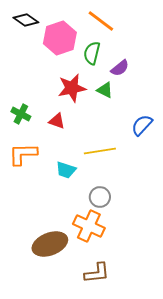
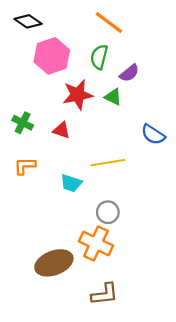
pink hexagon: (60, 38) -> (52, 56), moved
blue semicircle: (142, 125) -> (153, 135), turned -100
orange L-shape: (23, 154) -> (25, 166), size x0.7

